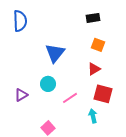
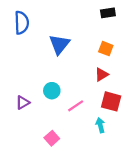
black rectangle: (93, 18) -> (108, 13), moved
blue triangle: (55, 53) -> (59, 44), moved

